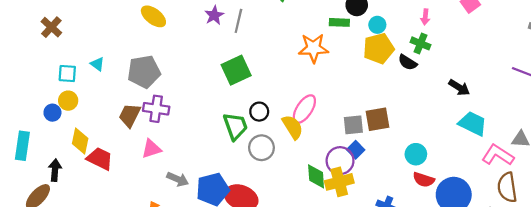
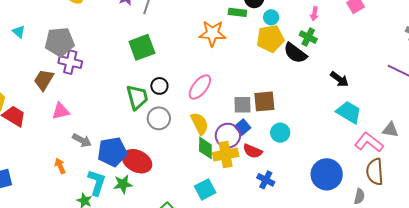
black semicircle: (408, 62) -> (295, 53), size x1.4
purple cross: (156, 109) -> (70, 62), moved
yellow semicircle: (293, 127) -> (200, 124), moved
cyan circle: (416, 154) -> (280, 133), moved
red semicircle: (424, 180) -> (253, 151), moved

